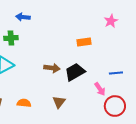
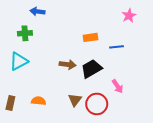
orange rectangle: (84, 42) -> (90, 37), moved
blue line: (116, 73) -> (116, 47), moved
red circle: (115, 106) -> (97, 104), moved

